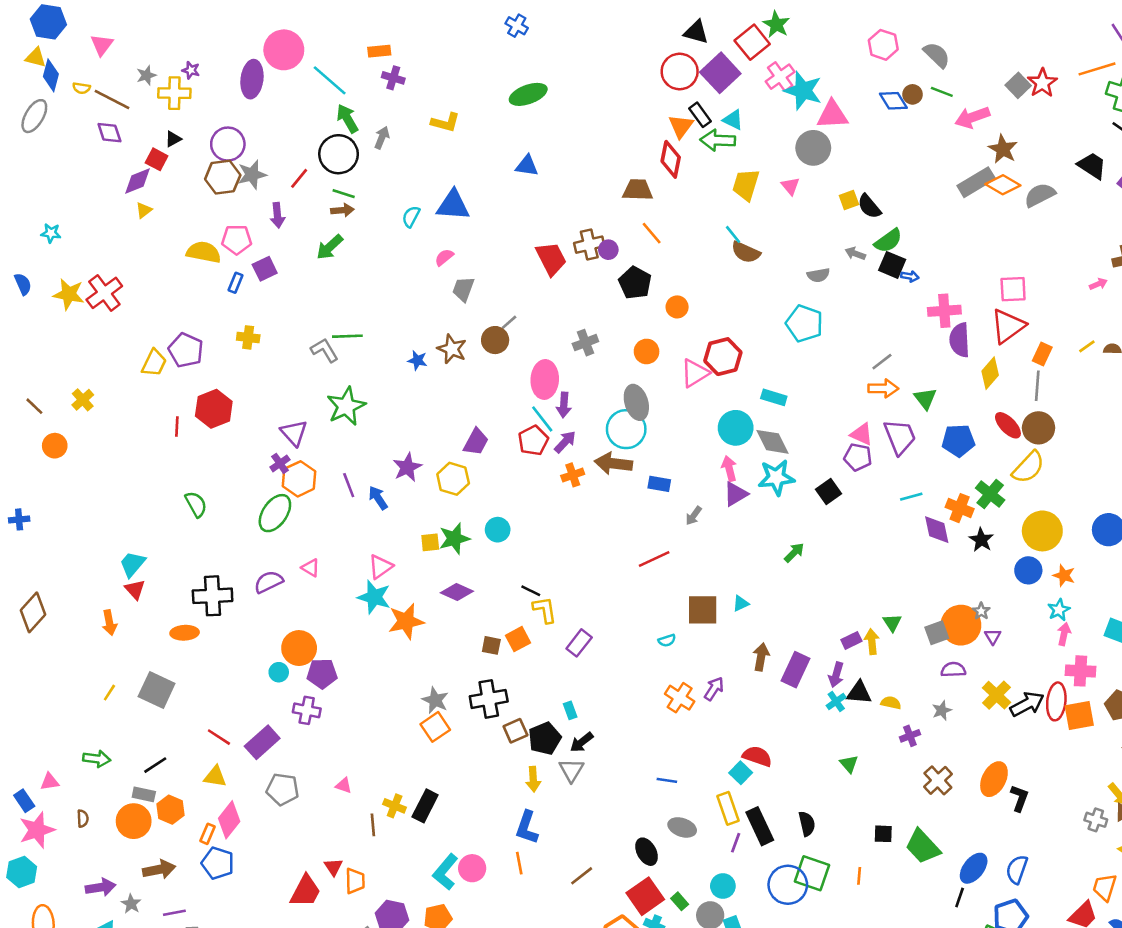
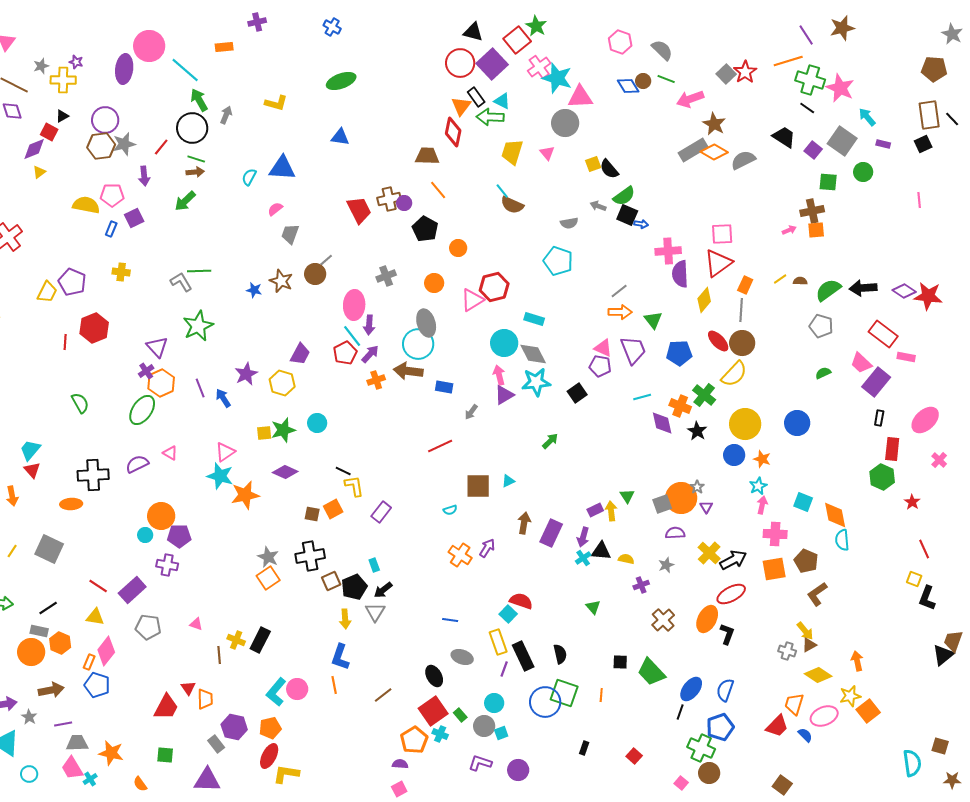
purple cross: (393, 78) -> (257, 22), moved, turned -30
red ellipse: (1056, 701) -> (731, 594), moved, turned 56

